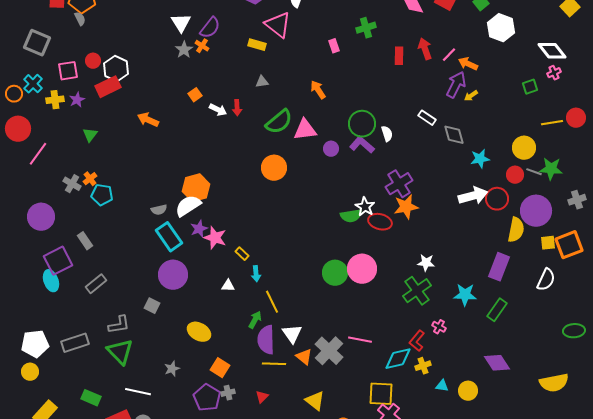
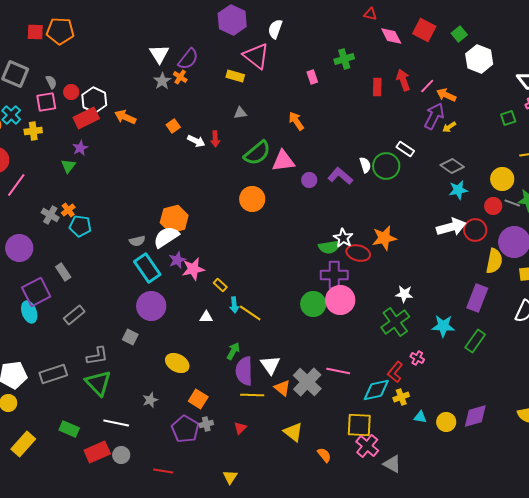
gray semicircle: (80, 19) -> (51, 82), moved
purple star: (77, 100) -> (80, 148), moved
orange arrow: (148, 120) -> (125, 117), moved
green circle: (362, 124) -> (386, 166), moved
gray diamond: (454, 135) -> (452, 166), moved, turned -40
purple cross: (399, 184) -> (334, 275), moved, turned 32
pink star: (215, 238) -> (193, 269), turned -30
yellow line: (272, 302) -> (250, 313), moved, turned -30
purple diamond: (497, 363) -> (475, 416), moved, turned -72

